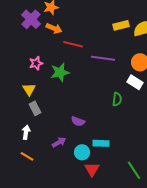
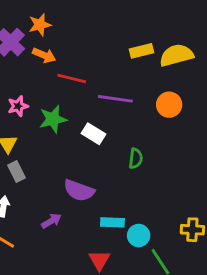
white rectangle: (135, 82) -> (94, 134), moved
purple semicircle: (78, 121) -> (79, 190), size x1.5
cyan circle: (82, 152) -> (139, 235), moved

